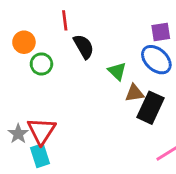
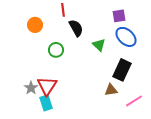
purple square: (161, 32) -> (119, 16), moved
green circle: (41, 64) -> (56, 50), moved
brown triangle: (135, 93) -> (111, 90), moved

